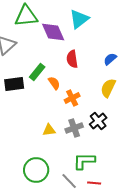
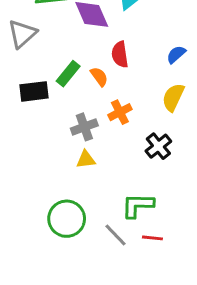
orange semicircle: (54, 83) -> (99, 77), moved
gray cross: (74, 128) -> (84, 127), moved

